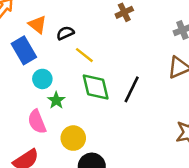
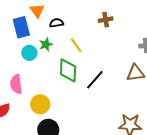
yellow line: (84, 55) -> (76, 45), moved
green star: (56, 100) -> (46, 44), moved

